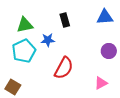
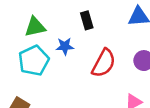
red semicircle: (64, 68) -> (104, 63), moved

